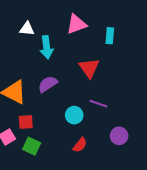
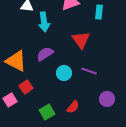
cyan circle: (74, 115) -> (64, 73), moved
red square: (26, 122) -> (26, 87), turned -32
green square: (32, 146) -> (47, 112), moved, turned 35

